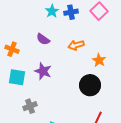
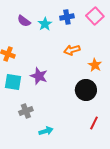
cyan star: (52, 11) -> (45, 24), moved
purple semicircle: (43, 39) -> (24, 21), moved

